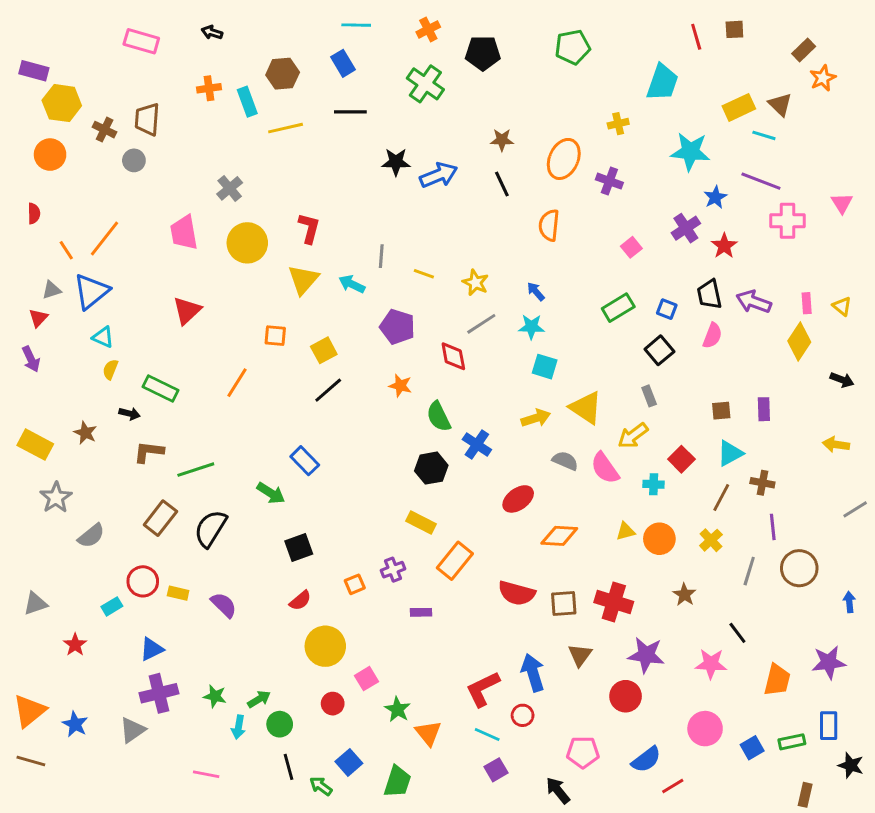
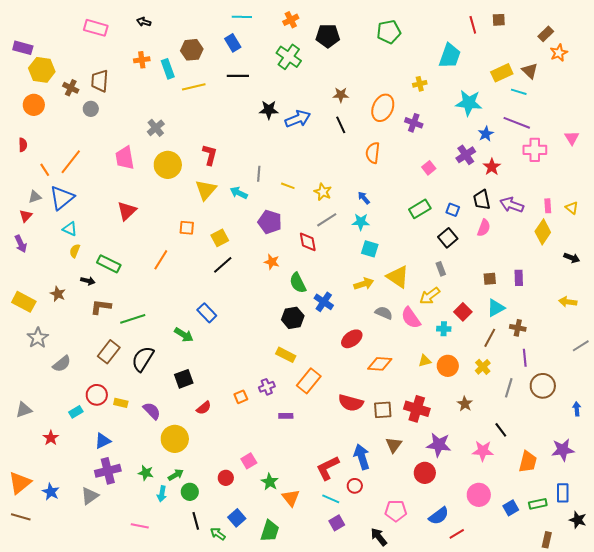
black square: (299, 548) -> (184, 379), moved
yellow circle: (325, 646) -> (175, 439), moved

